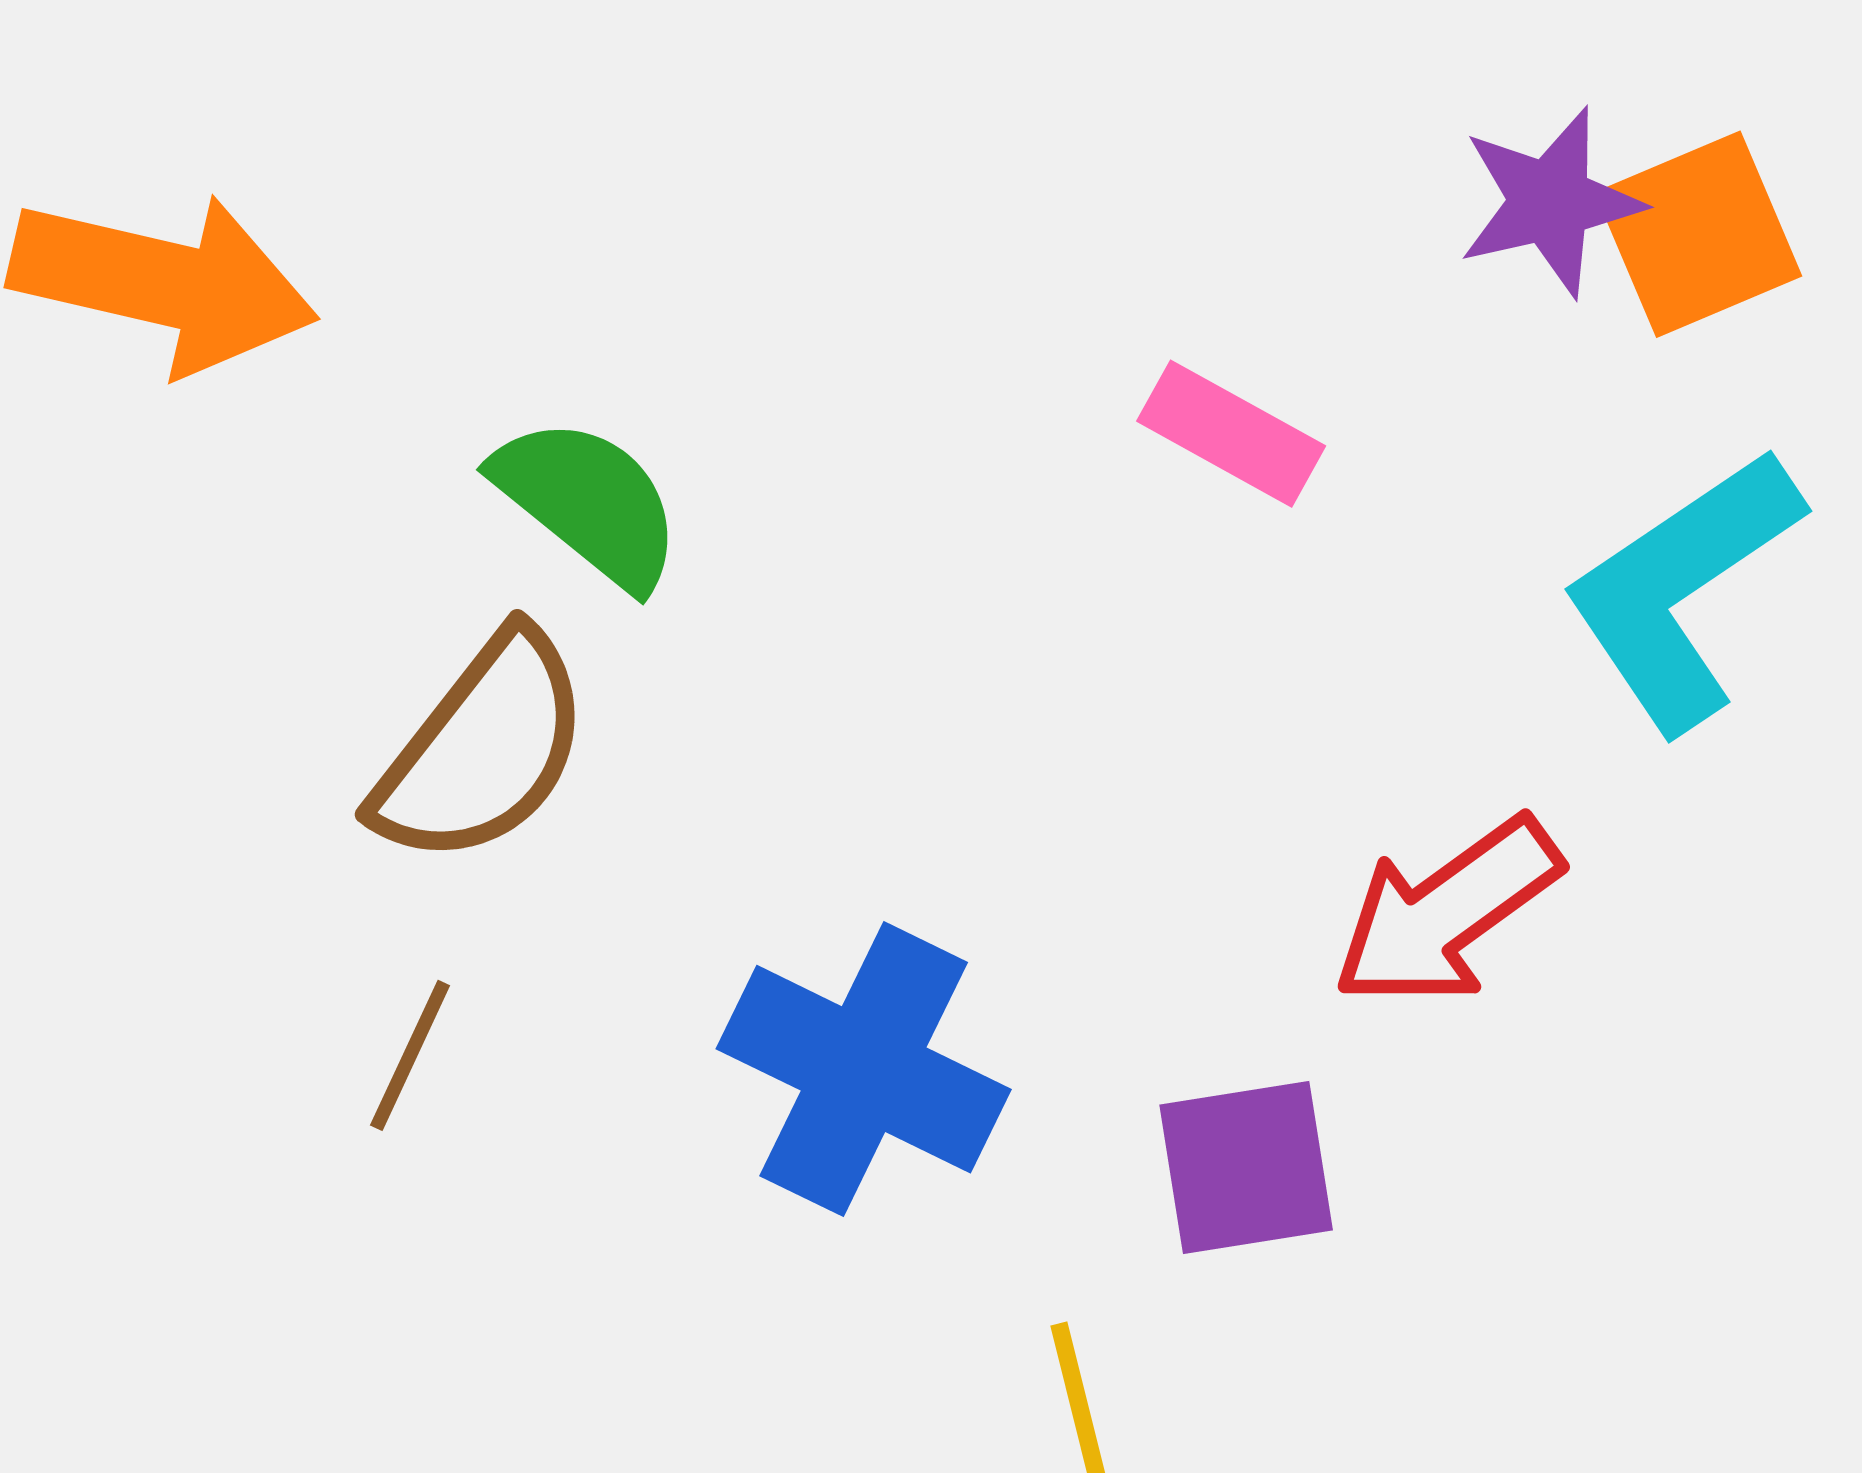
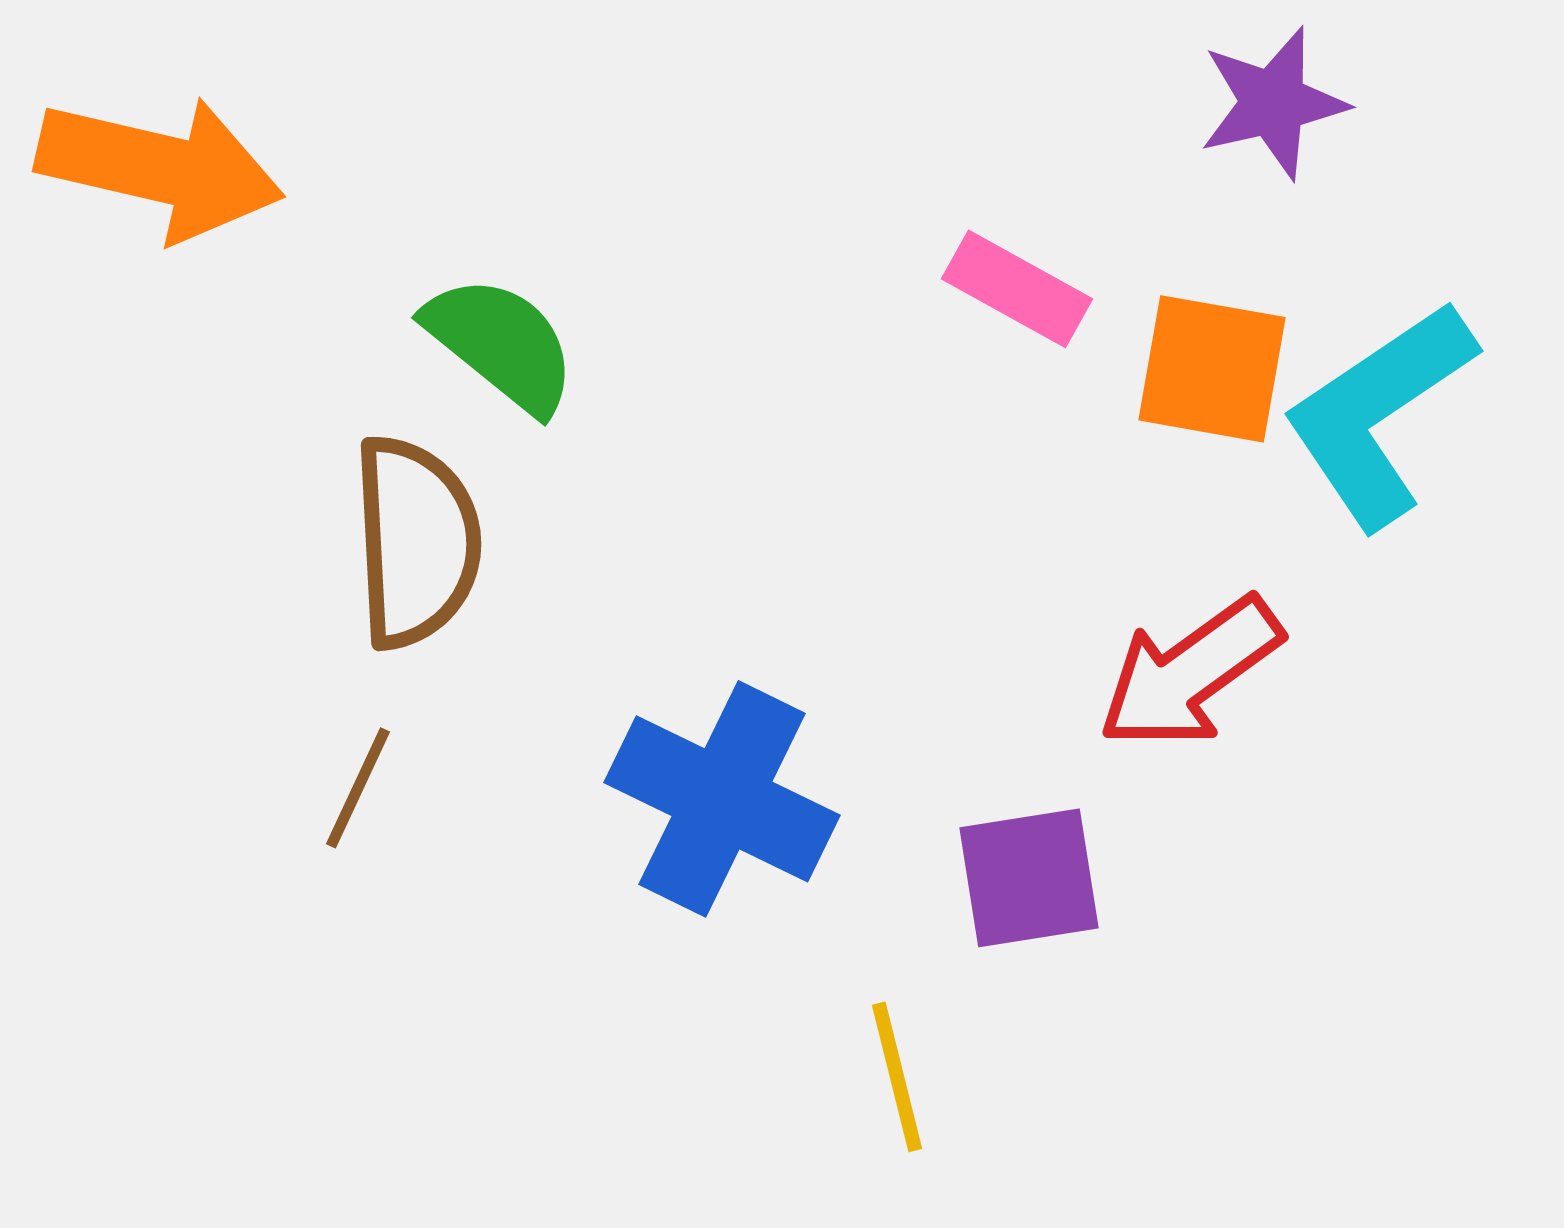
orange square: (1698, 234) -> (1212, 369), moved, turned 33
brown semicircle: (482, 749) -> (416, 542), turned -41

